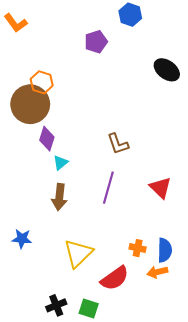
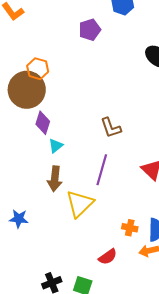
yellow triangle: (78, 253) -> (80, 204), moved
red semicircle: (115, 278) -> (108, 257), size x0.7

